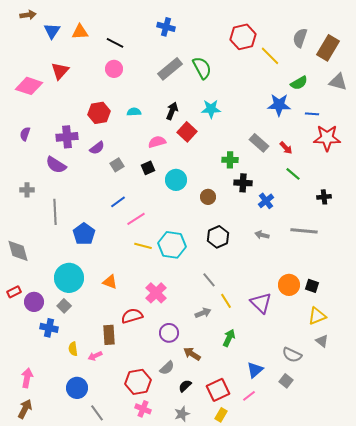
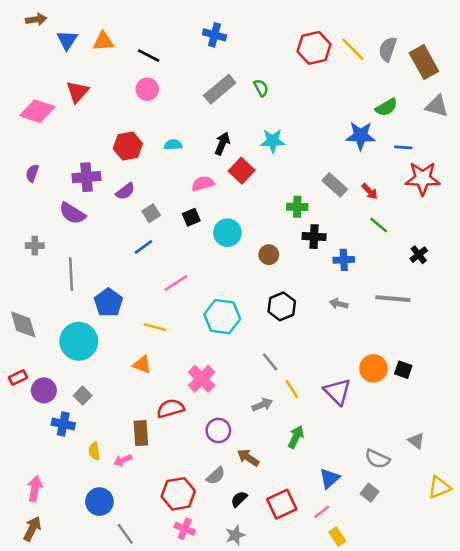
brown rectangle: (328, 48) -> (424, 62), turned -60
yellow line: (270, 56) -> (353, 49), moved
green semicircle: (202, 68) -> (261, 88), size x0.6
black cross: (324, 197) -> (419, 255), turned -32
blue cross: (266, 201) -> (344, 260), turned 35
blue line: (118, 202) -> (143, 247), moved
yellow line: (143, 246) -> (155, 327), moved
cyan circle: (69, 278) -> (79, 341), moved
yellow triangle: (317, 316) -> (439, 487), moved
yellow rectangle: (221, 415) -> (337, 536), moved, turned -64

